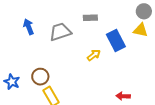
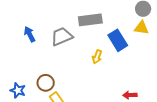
gray rectangle: (90, 18) -> (90, 20), size x1.6
yellow arrow: (94, 55) -> (97, 57), turned 152

